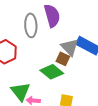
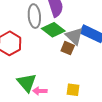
green diamond: (52, 72) -> (53, 30), moved

